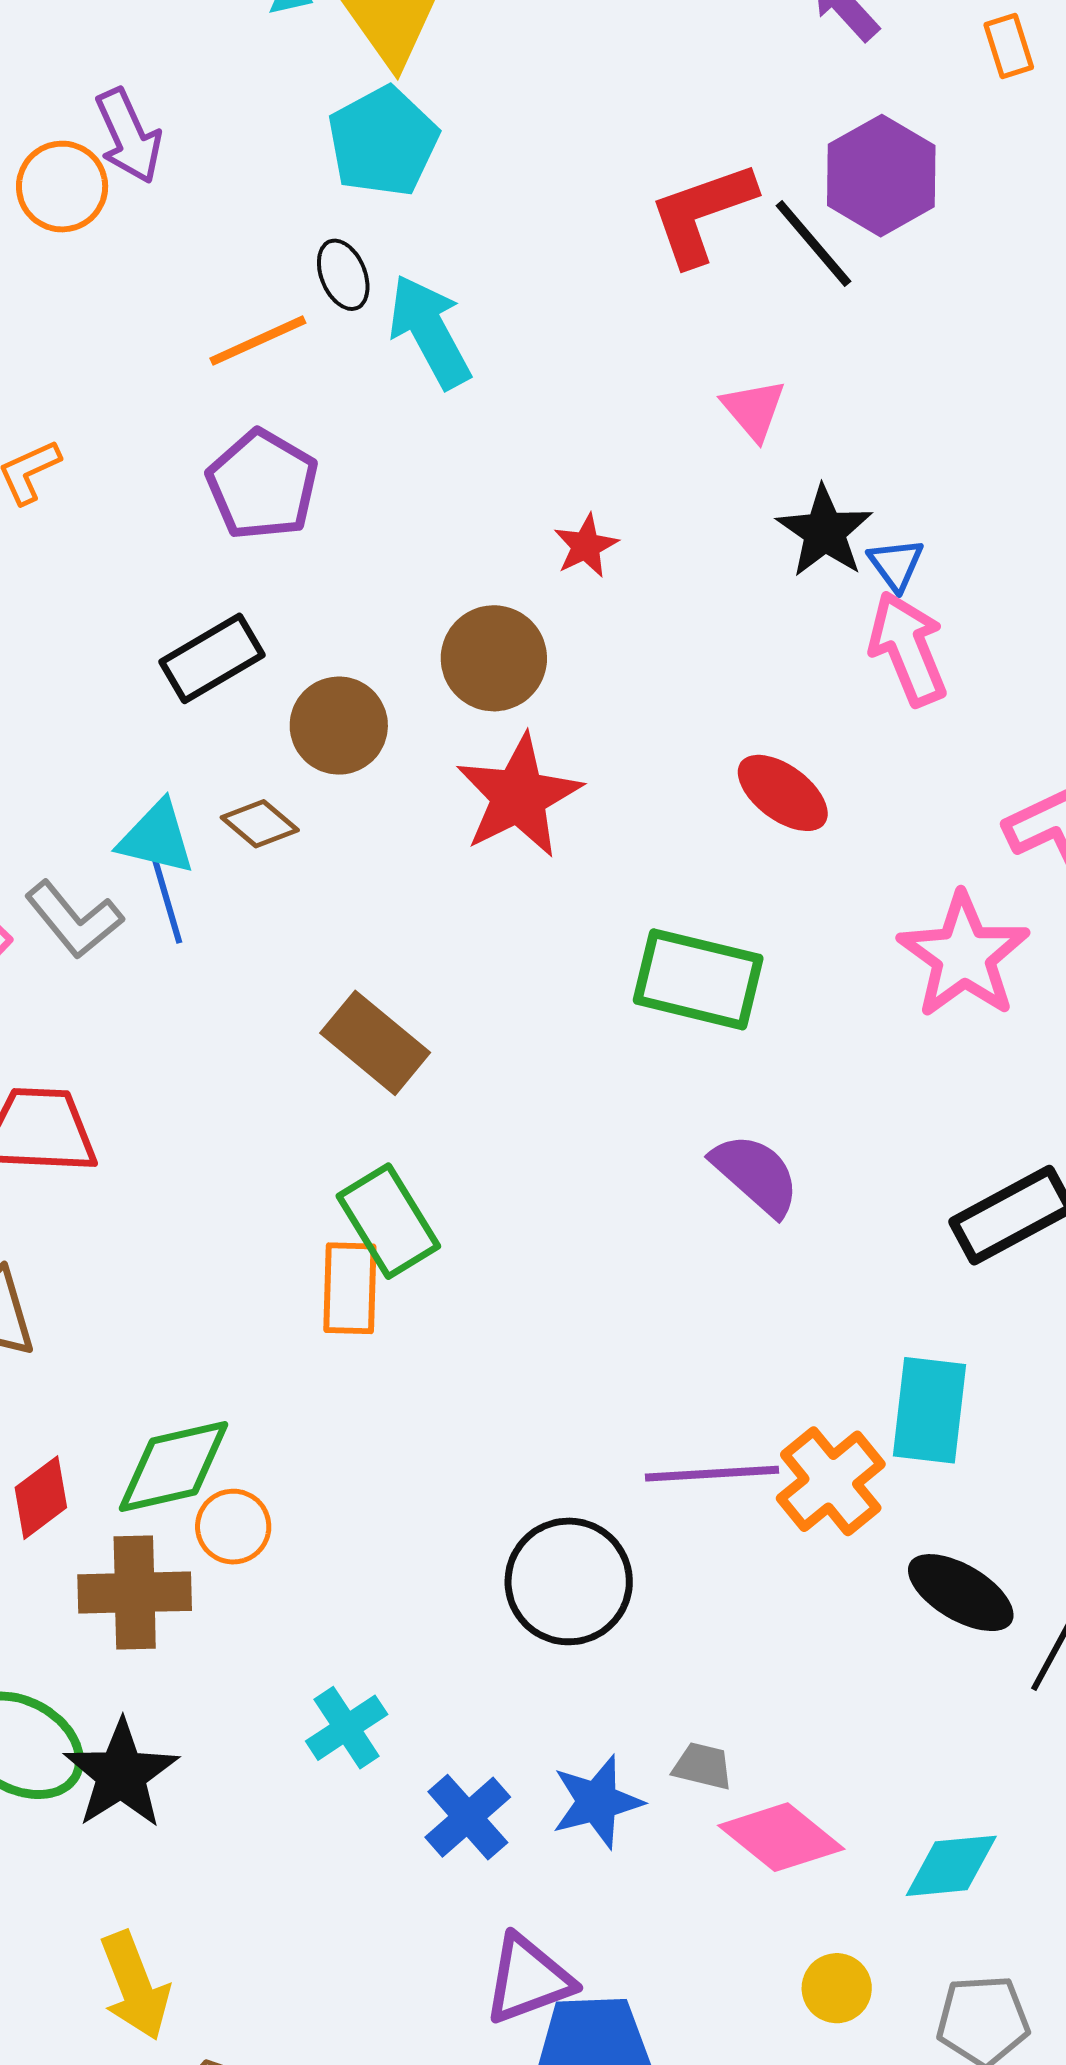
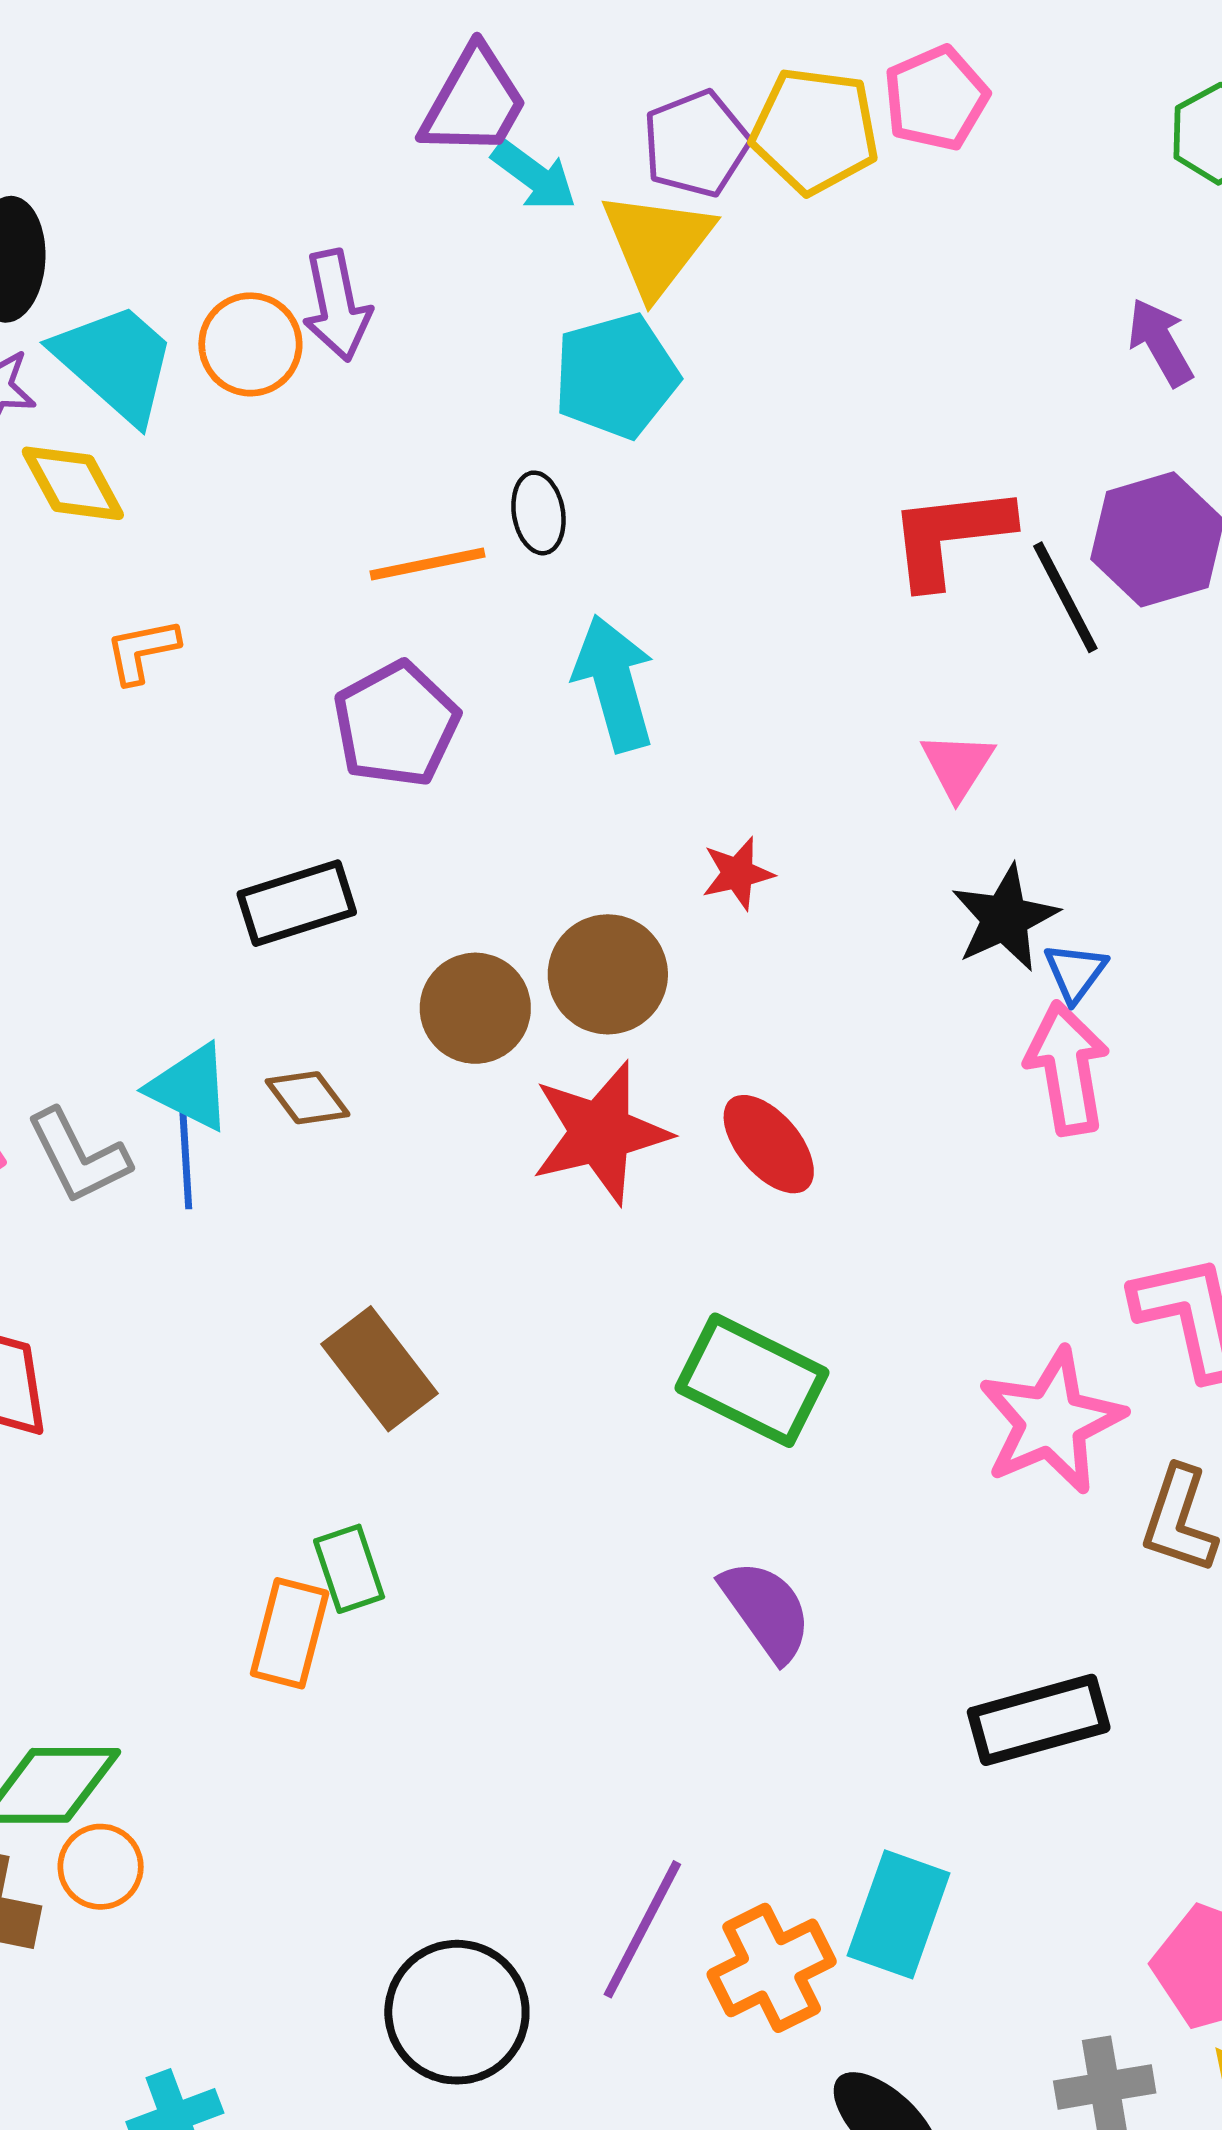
cyan arrow: (430, 331) -> (614, 683), moved
brown circle: (339, 726) -> (475, 1008), moved
red ellipse: (783, 793) -> (769, 1144), moved
green rectangle: (388, 1221) -> (349, 1569), size x0.7
purple line: (712, 1474) -> (642, 1929), turned -72

